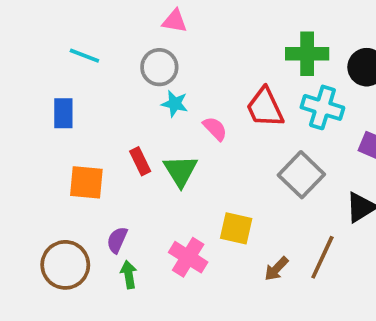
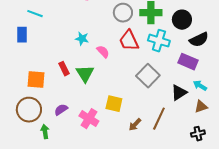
gray circle: (159, 67) -> (123, 13), moved
blue rectangle: (63, 113) -> (22, 35), moved
purple semicircle: (117, 240) -> (61, 110), moved, turned 32
brown circle: (65, 265) -> (29, 110), moved
green arrow: (129, 274) -> (45, 132), moved

